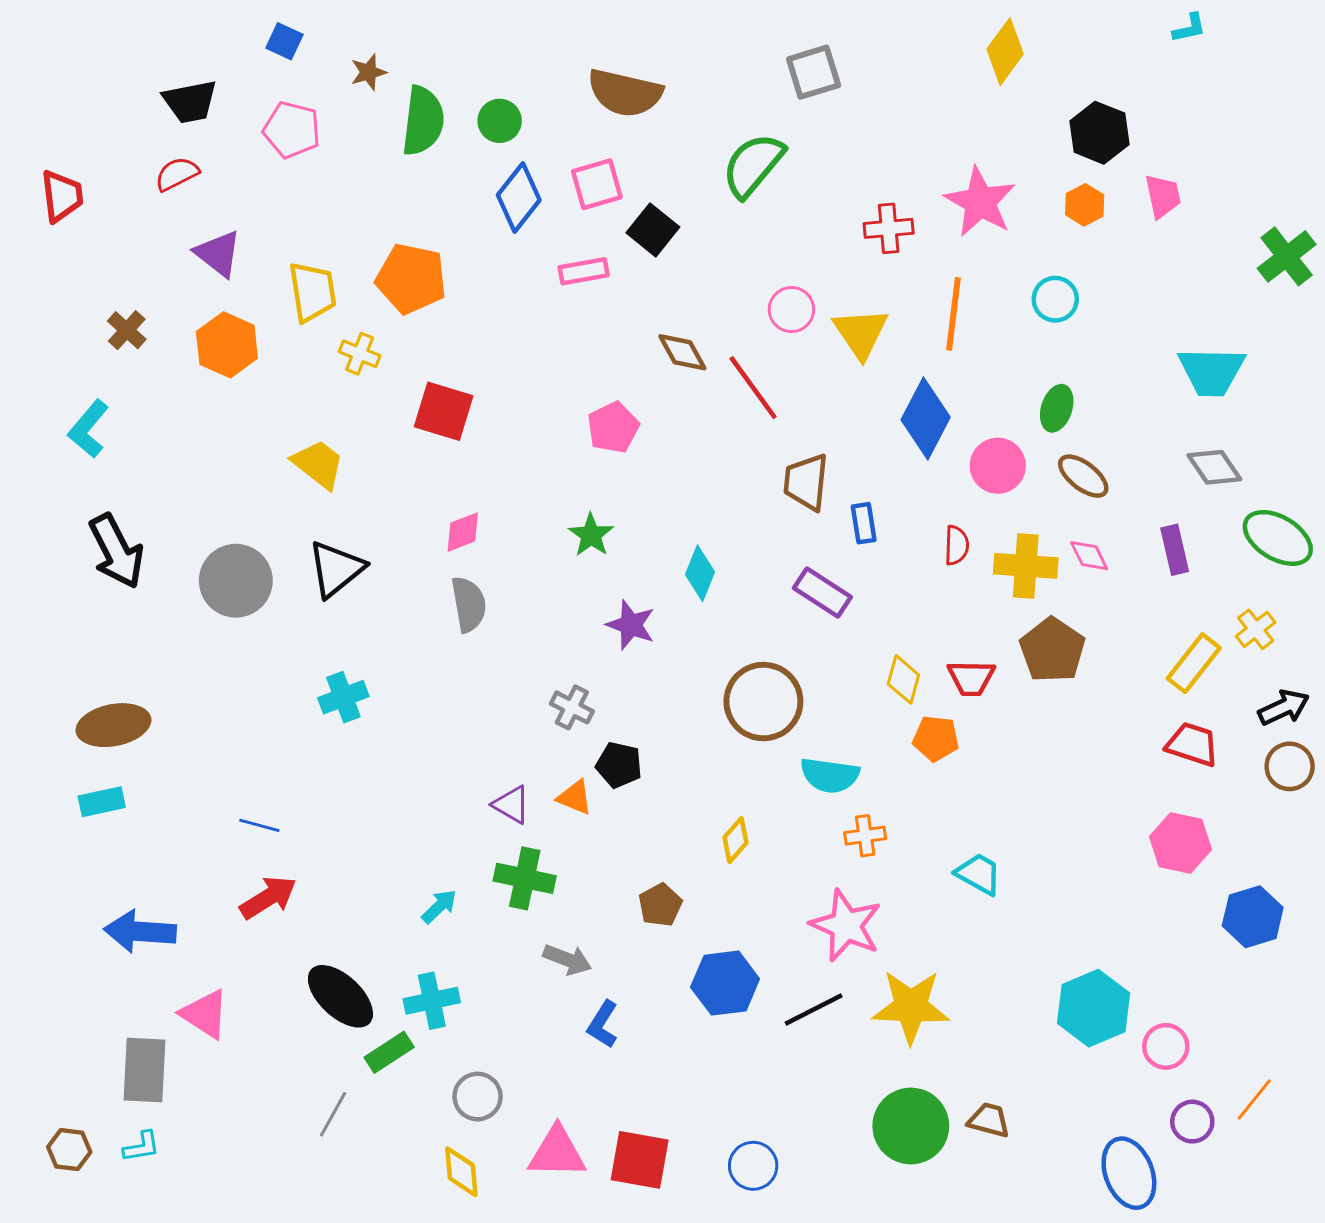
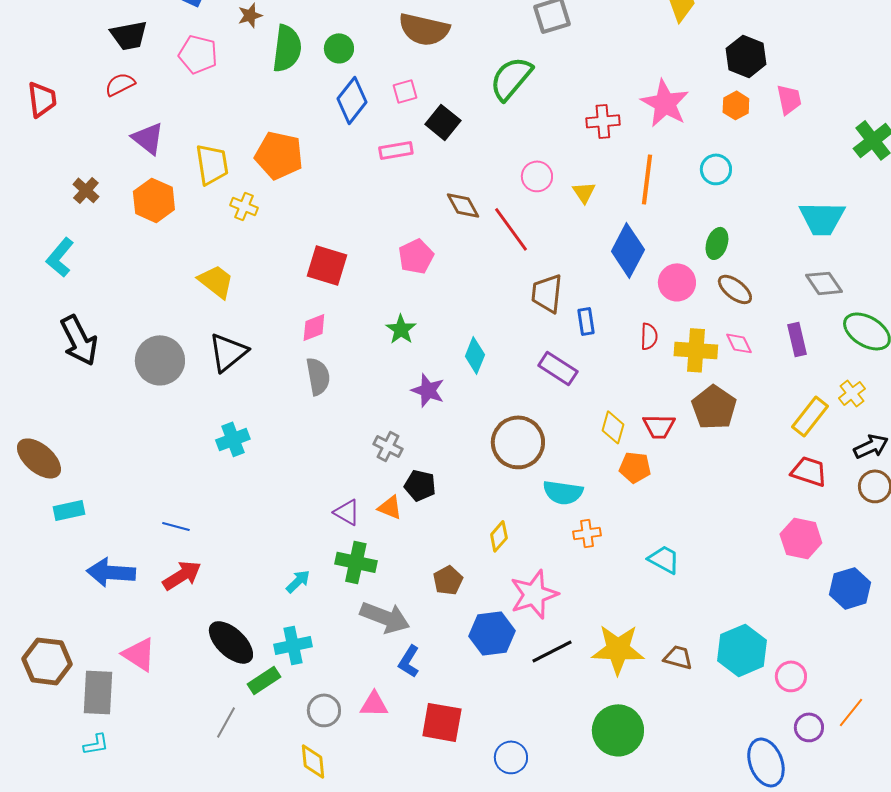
pink square: (597, 184) -> (405, 91), size x0.7
yellow triangle: (861, 333) -> (584, 192), size x0.6
red square: (444, 411) -> (327, 265), moved
brown ellipse: (113, 725) -> (39, 458), moved, turned 51
pink star: (846, 926) -> (534, 594), moved, turned 30
blue arrow: (140, 931) -> (111, 572), moved
gray arrow: (567, 959) -> (385, 617), size x1.5
brown trapezoid: (989, 1120) -> (678, 657), moved
brown hexagon: (69, 1150) -> (47, 661), moved, size x1.6
pink triangle: (557, 1153) -> (374, 704), moved, size x0.7
red square: (640, 1160) -> (442, 722), moved

